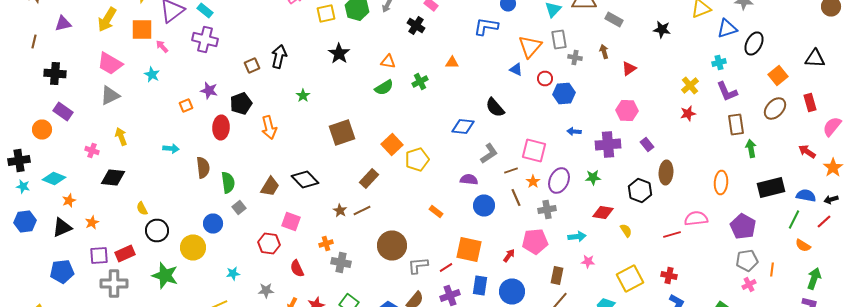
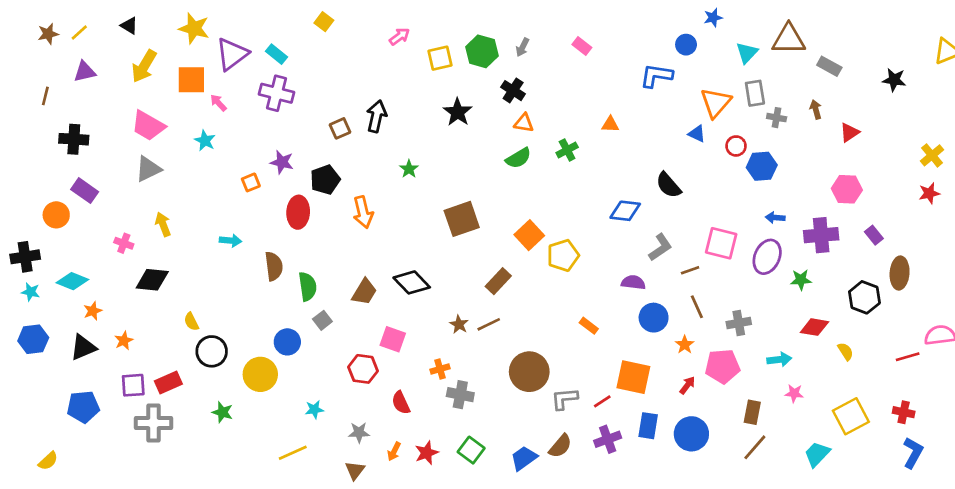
black cross: (416, 26) -> (513, 91), moved
purple ellipse: (559, 180) -> (767, 257), moved
orange star: (533, 182) -> (685, 345), moved
green star: (165, 276) -> (222, 412), size x0.6

